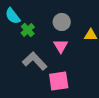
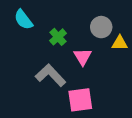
gray circle: (62, 22) -> (101, 27), moved
green cross: (28, 30) -> (58, 37), moved

